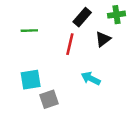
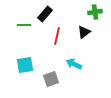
black rectangle: (82, 17) -> (45, 14), moved
gray square: (49, 99) -> (51, 79), moved

